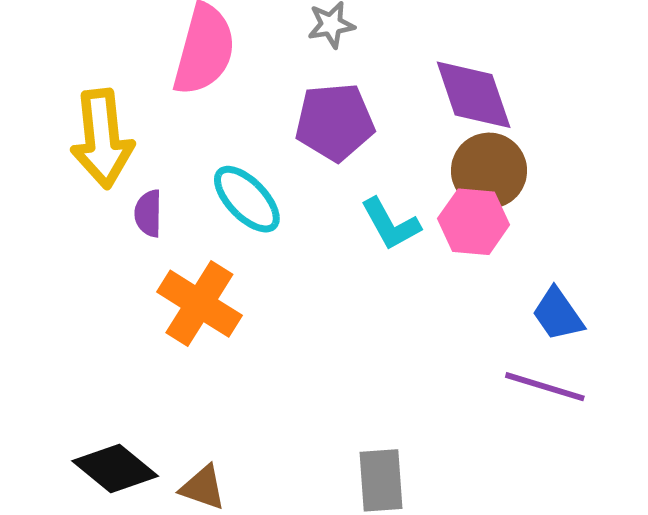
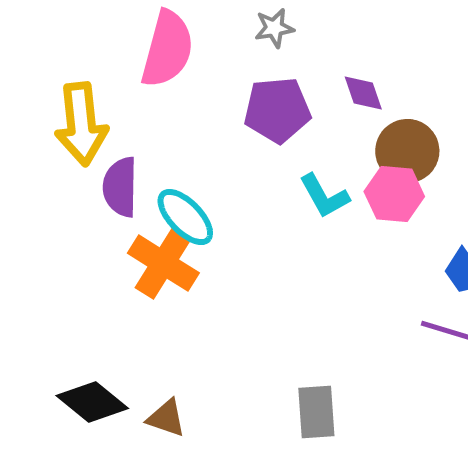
purple diamond: (474, 95) -> (363, 93), moved, size x0.6
cyan ellipse: (247, 199) -> (185, 217), moved
purple semicircle: (148, 213) -> (120, 187), size x1.5

